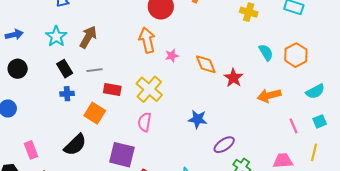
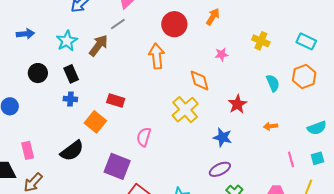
orange hexagon: (296, 55) -> (304, 76), moved
pink star: (172, 56) -> (221, 54), moved
orange diamond: (206, 64) -> (199, 80), moved
black circle: (18, 69) -> (38, 73), moved
gray line: (95, 70) -> (118, 24), moved, turned -35
yellow cross: (149, 89) -> (185, 110), moved
orange arrow: (269, 96) -> (271, 126), size x0.6
blue star: (198, 119) -> (223, 137), moved

